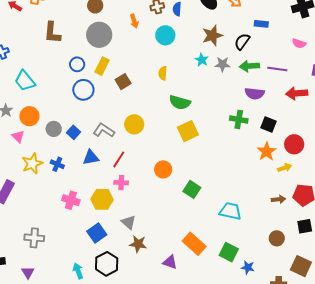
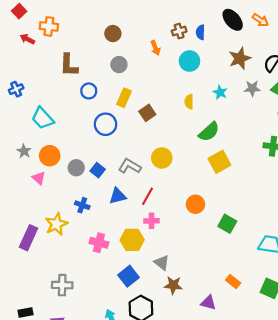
gray circle: (99, 35) -> (119, 65), size x0.6
cyan star: (202, 60) -> (220, 92), moved
blue circle: (77, 64) -> (89, 91), moved
green semicircle: (180, 102) -> (209, 132), turned -55
yellow star: (32, 164) -> (56, 224), moved
orange rectangle: (194, 244) -> (233, 282), size x0.6

